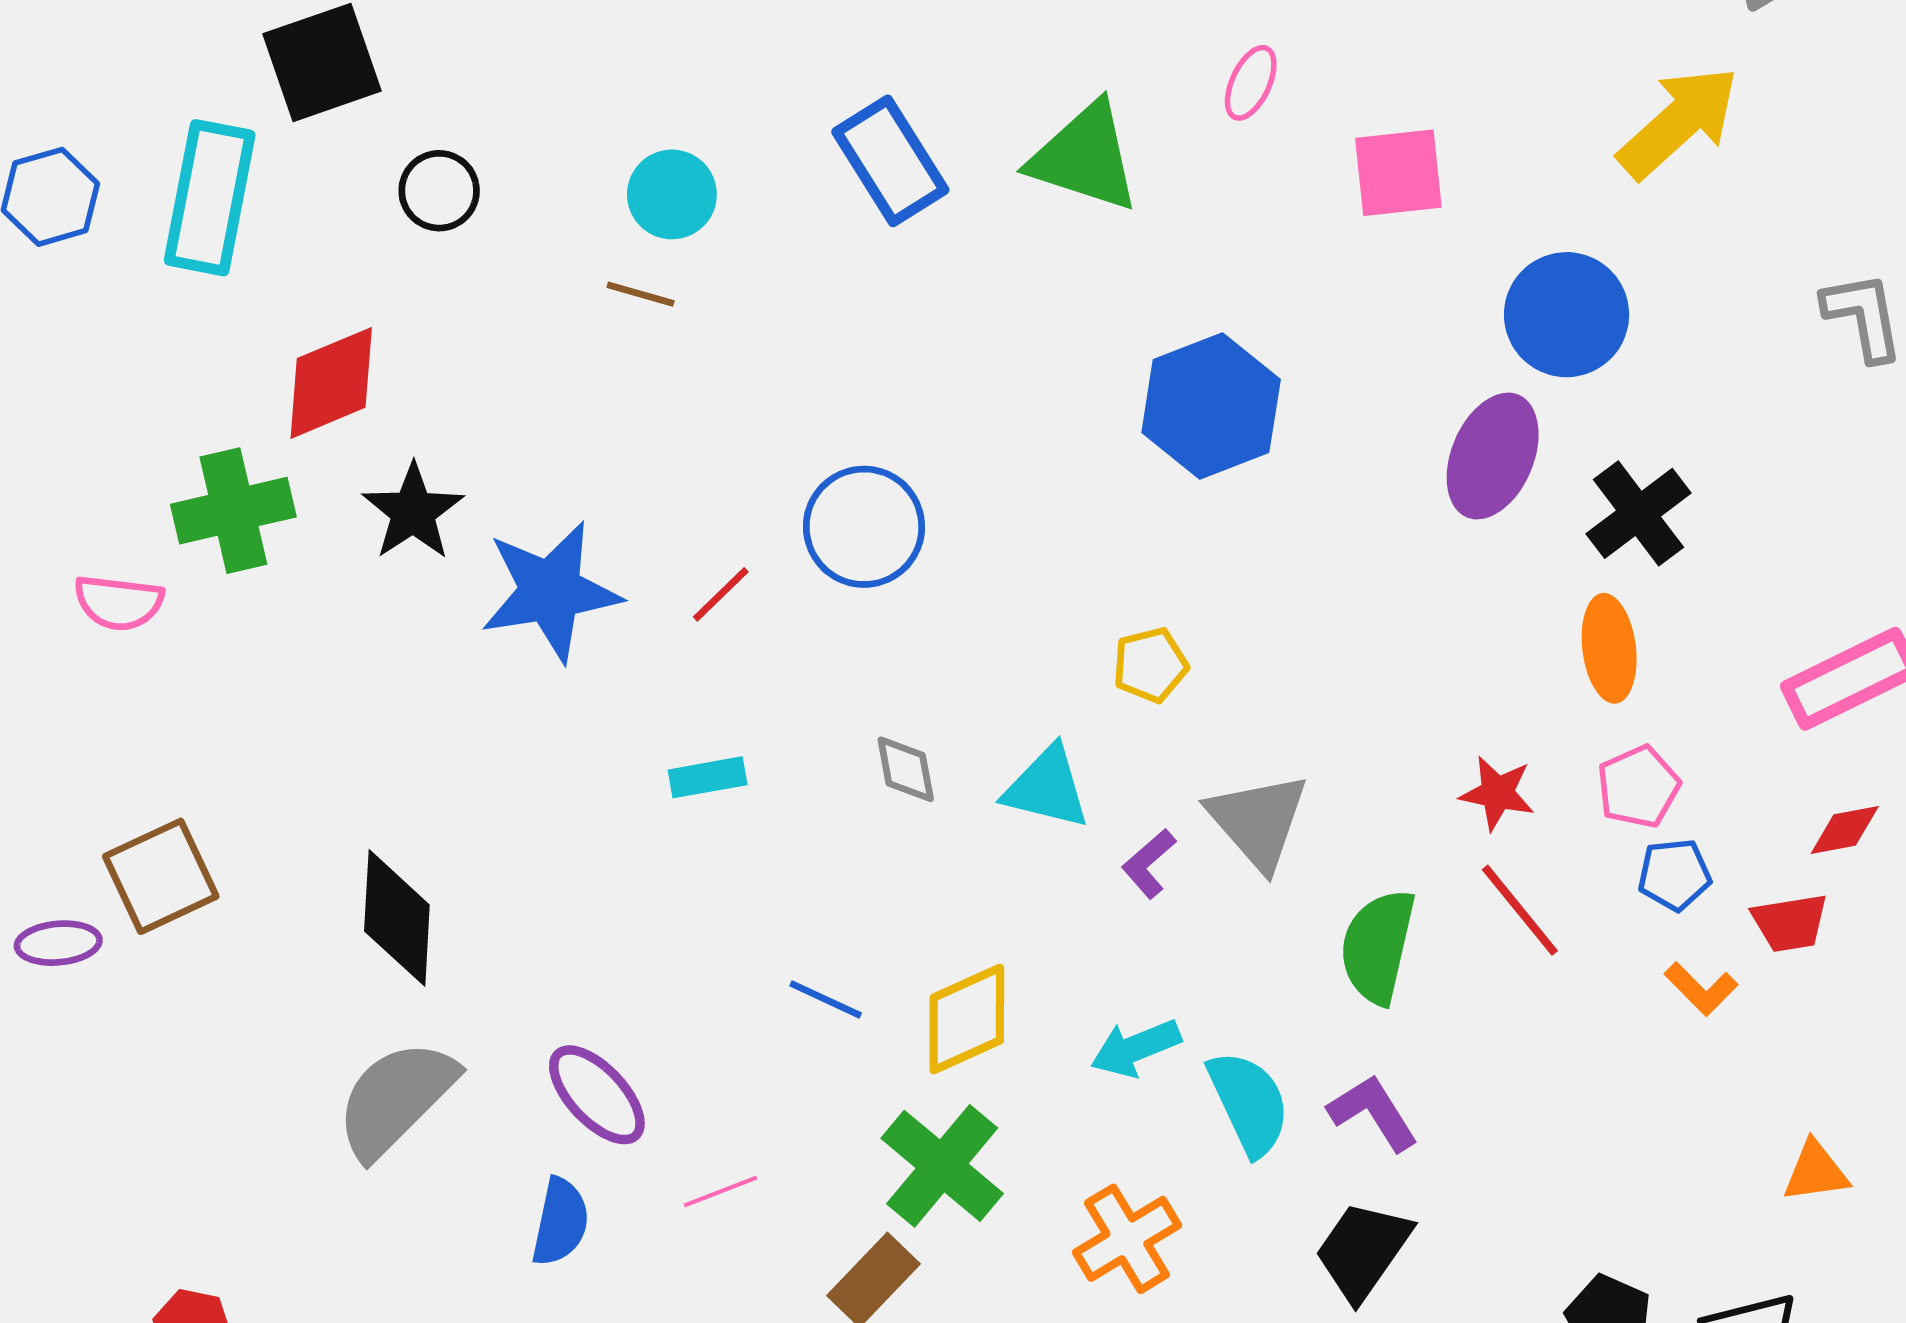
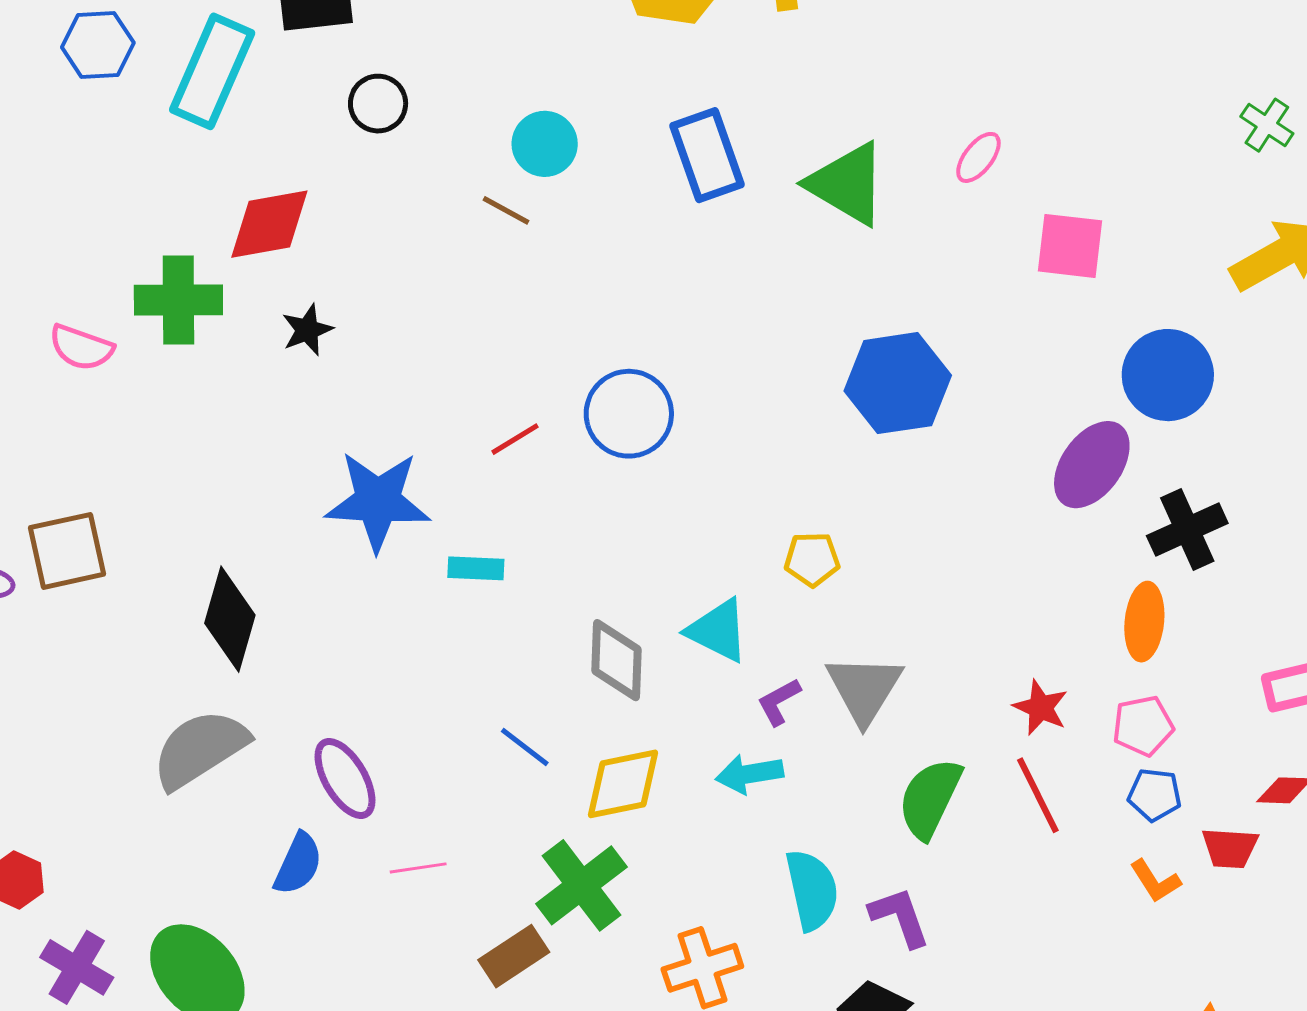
black star: (413, 512) -> (307, 330), size x0.7
blue star: (551, 591) -> (378, 501), moved
gray diamond: (906, 769) -> (617, 660), moved, size x1.5
cyan arrow: (1136, 1048) -> (749, 774), moved

